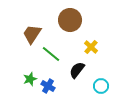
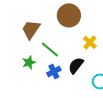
green star: (30, 79) -> (29, 62), moved
blue cross: (48, 86) -> (54, 71), moved, turned 32

